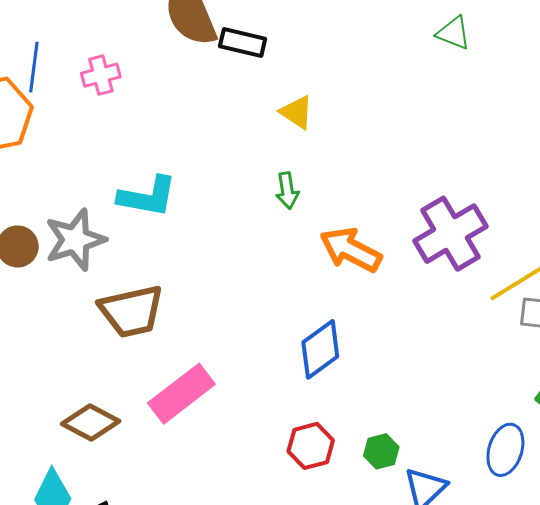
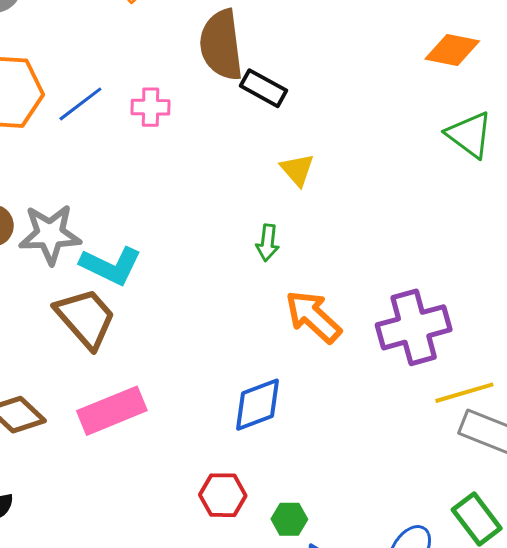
green triangle: (454, 33) -> (470, 135), size x1.4
blue line: (34, 67) -> (80, 104), moved, turned 30
pink cross: (101, 75) -> (151, 107), moved
cyan L-shape: (148, 196) -> (111, 266), moved
brown trapezoid: (131, 311) -> (85, 318), turned -134

